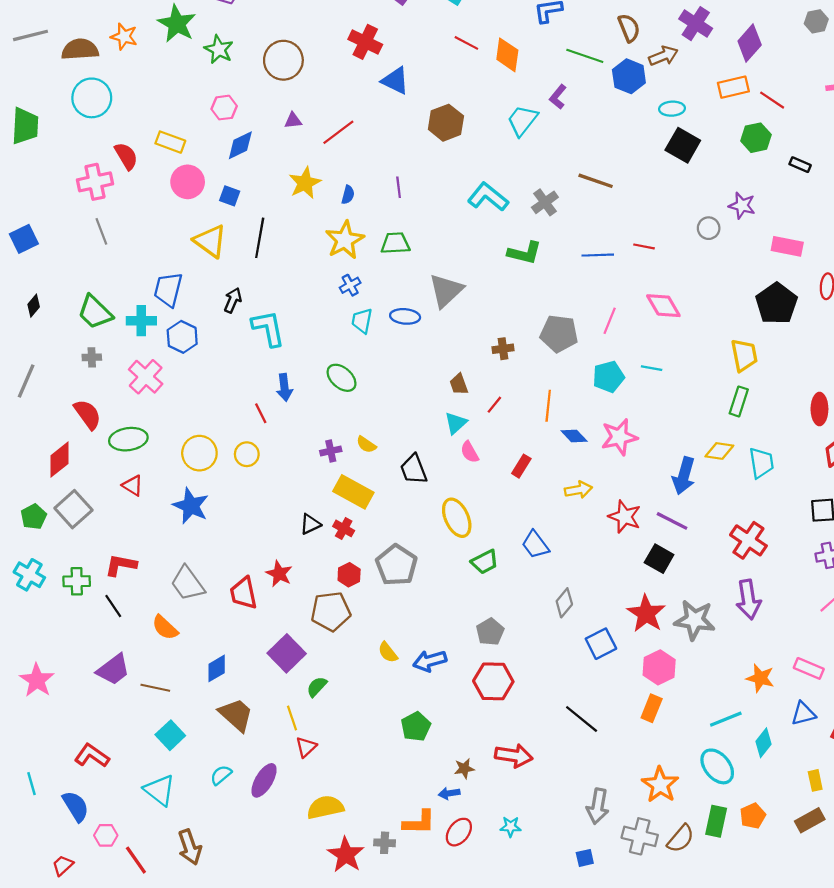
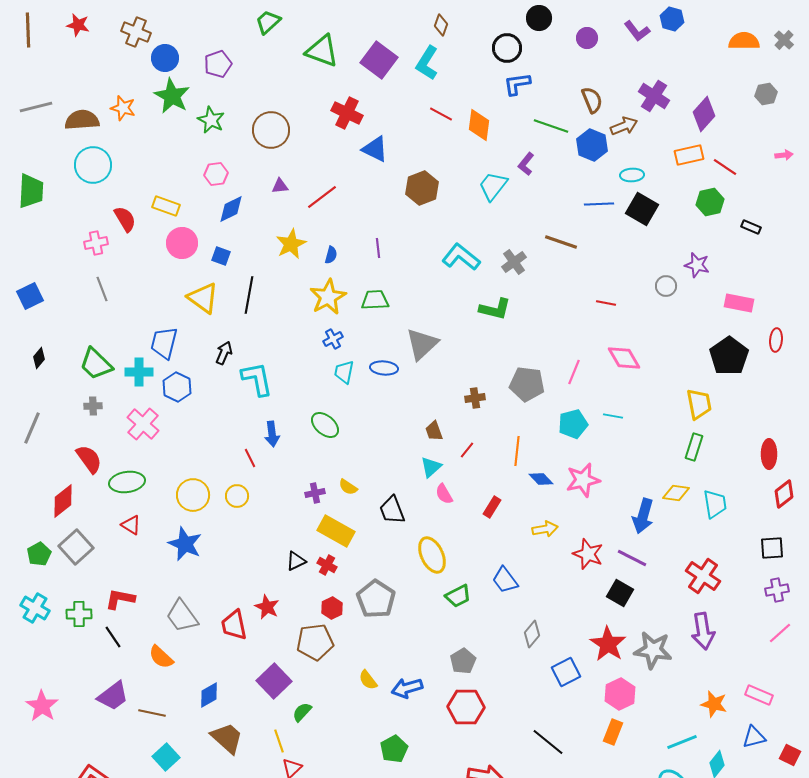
pink cross: (95, 182) -> (96, 243), size x0.7
blue line: (598, 255) -> (599, 204), moved

